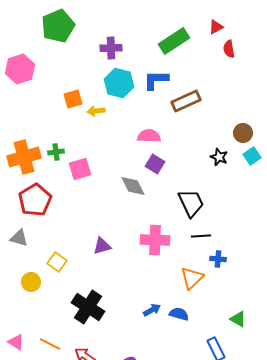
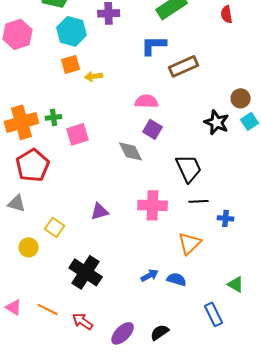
cyan hexagon: (119, 83) -> (72, 31), moved
black star: (219, 157) -> (217, 122), size x1.4
blue cross: (218, 259) -> (226, 218), moved

